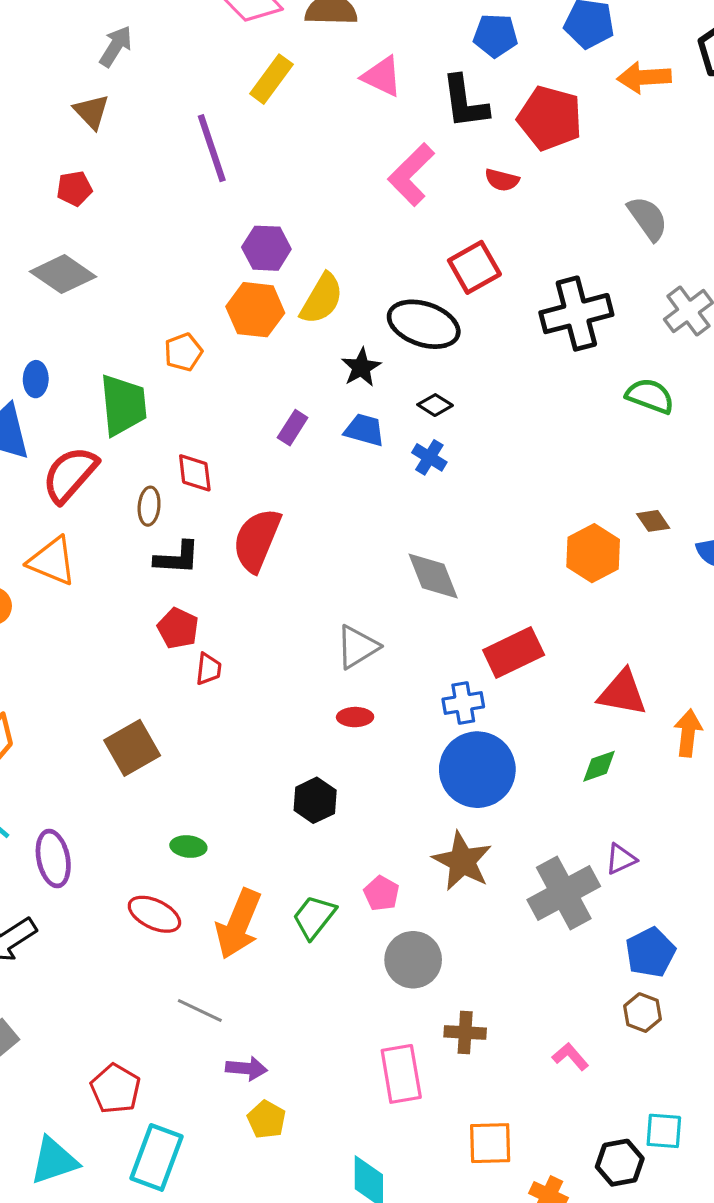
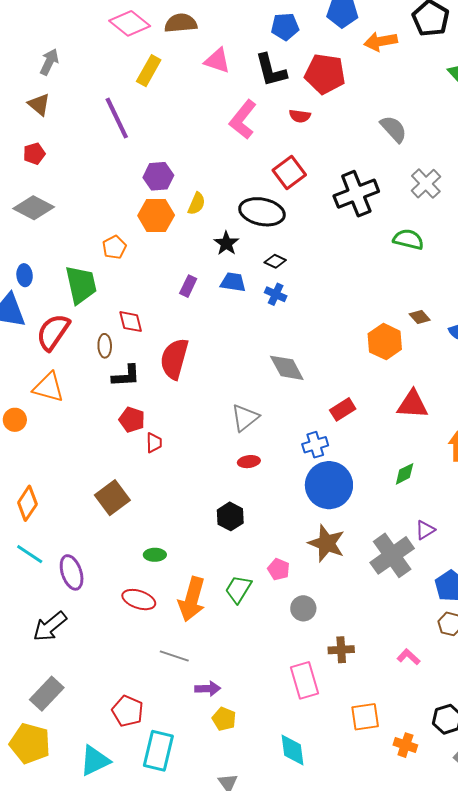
yellow semicircle: (322, 299) -> (197, 204), size x0.7
red rectangle: (514, 652) -> (343, 409), size x0.7
red triangle: (622, 693) -> (413, 404), moved
gray circle: (413, 960) -> (303, 608), size x0.7

